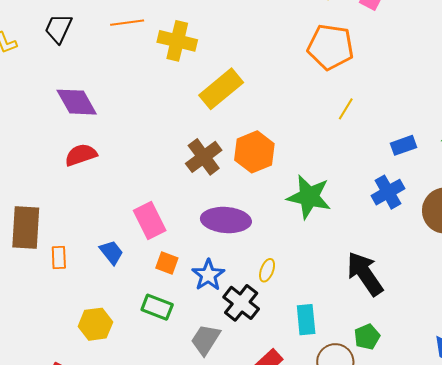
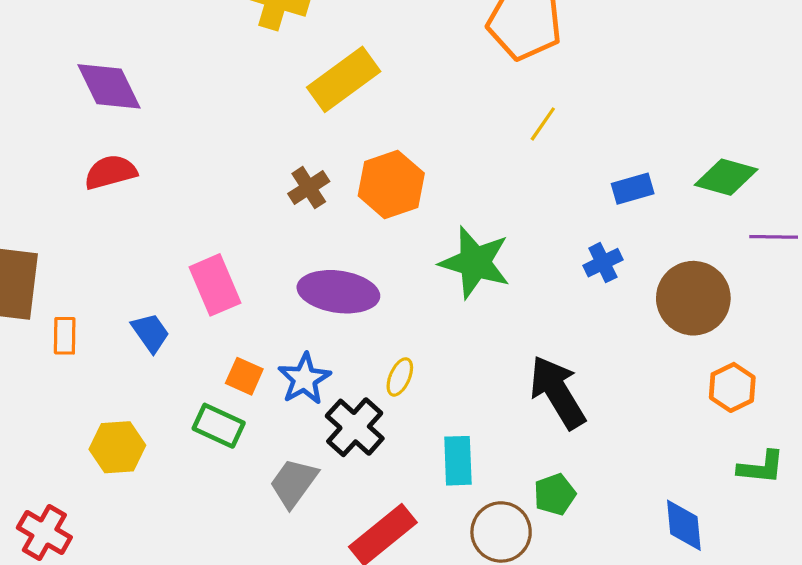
brown cross: (204, 157) -> (309, 188), size x0.7
blue cross: (388, 192) -> (603, 263), size x0.7
orange square: (167, 263) -> (244, 376), moved

